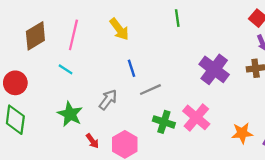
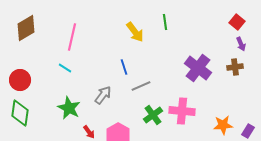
yellow arrow: (119, 29) -> (135, 32), moved
brown diamond: (35, 36) -> (26, 28), moved
pink cross: (196, 117) -> (182, 111), turned -35
green cross: (164, 122) -> (153, 115), turned 36

